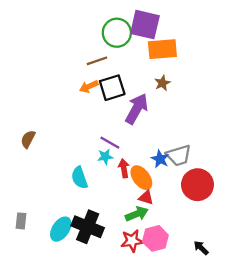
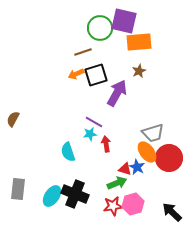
brown semicircle: (28, 139) -> (13, 119), moved
blue star: (160, 159) -> (137, 167), moved
orange ellipse: (141, 178) -> (147, 152), moved
gray rectangle: (21, 221) -> (18, 189), size x1.5
black arrow: (201, 248) -> (172, 212), size x1.5

